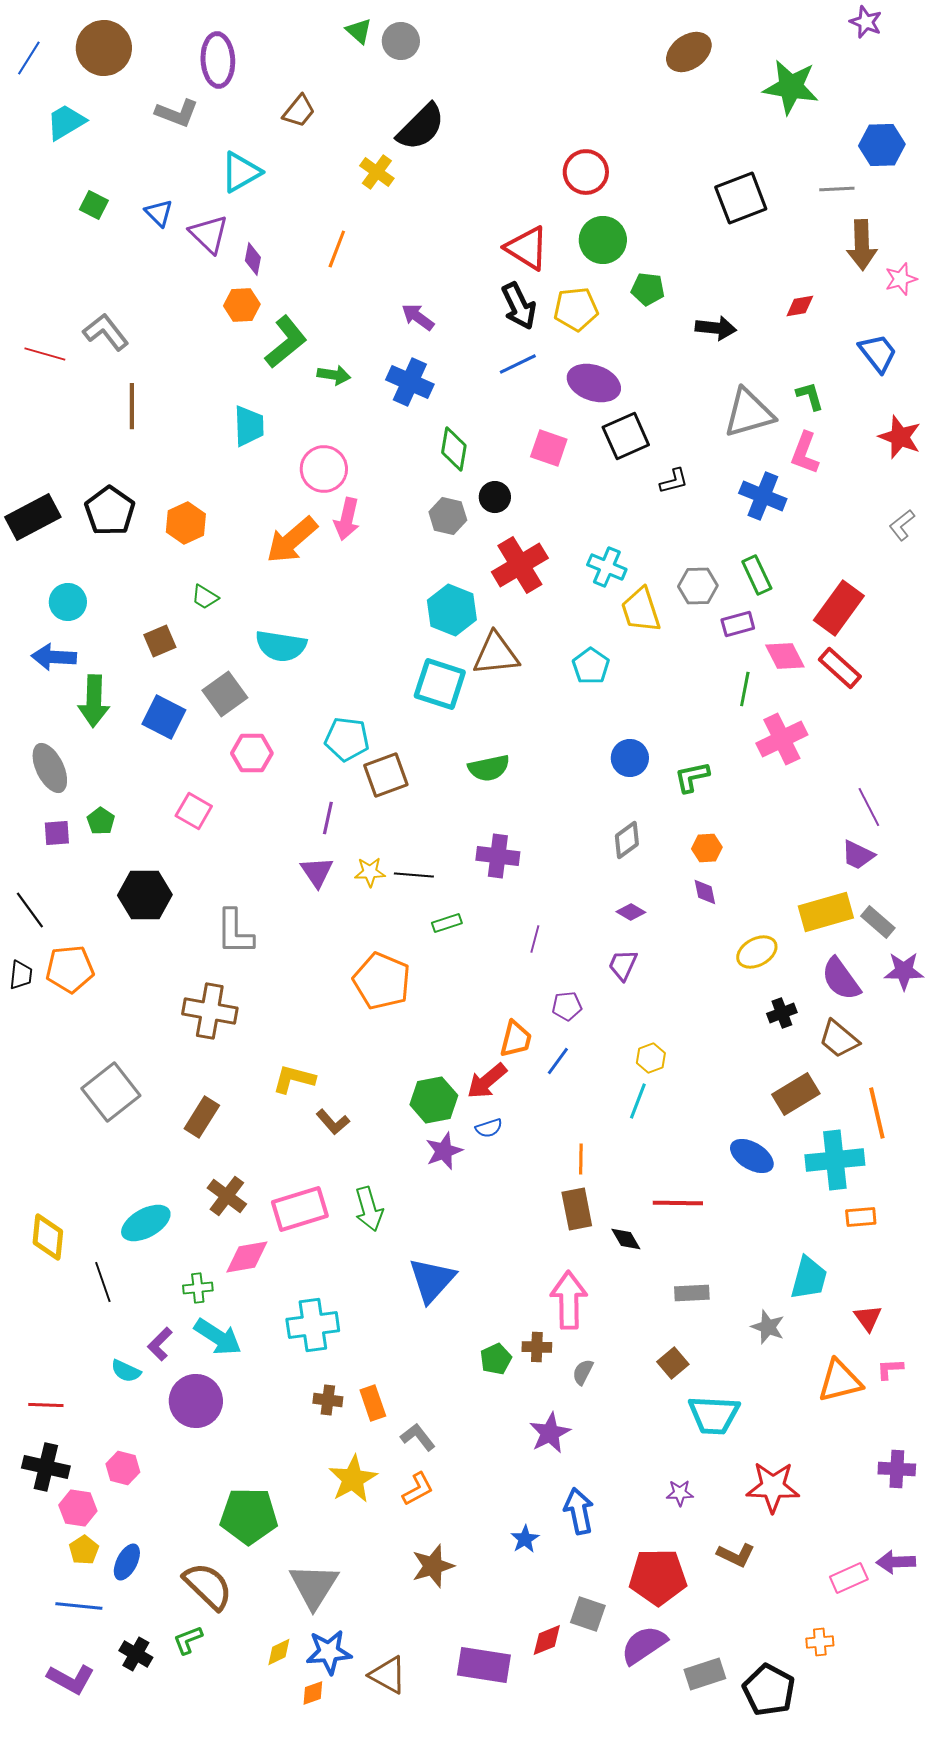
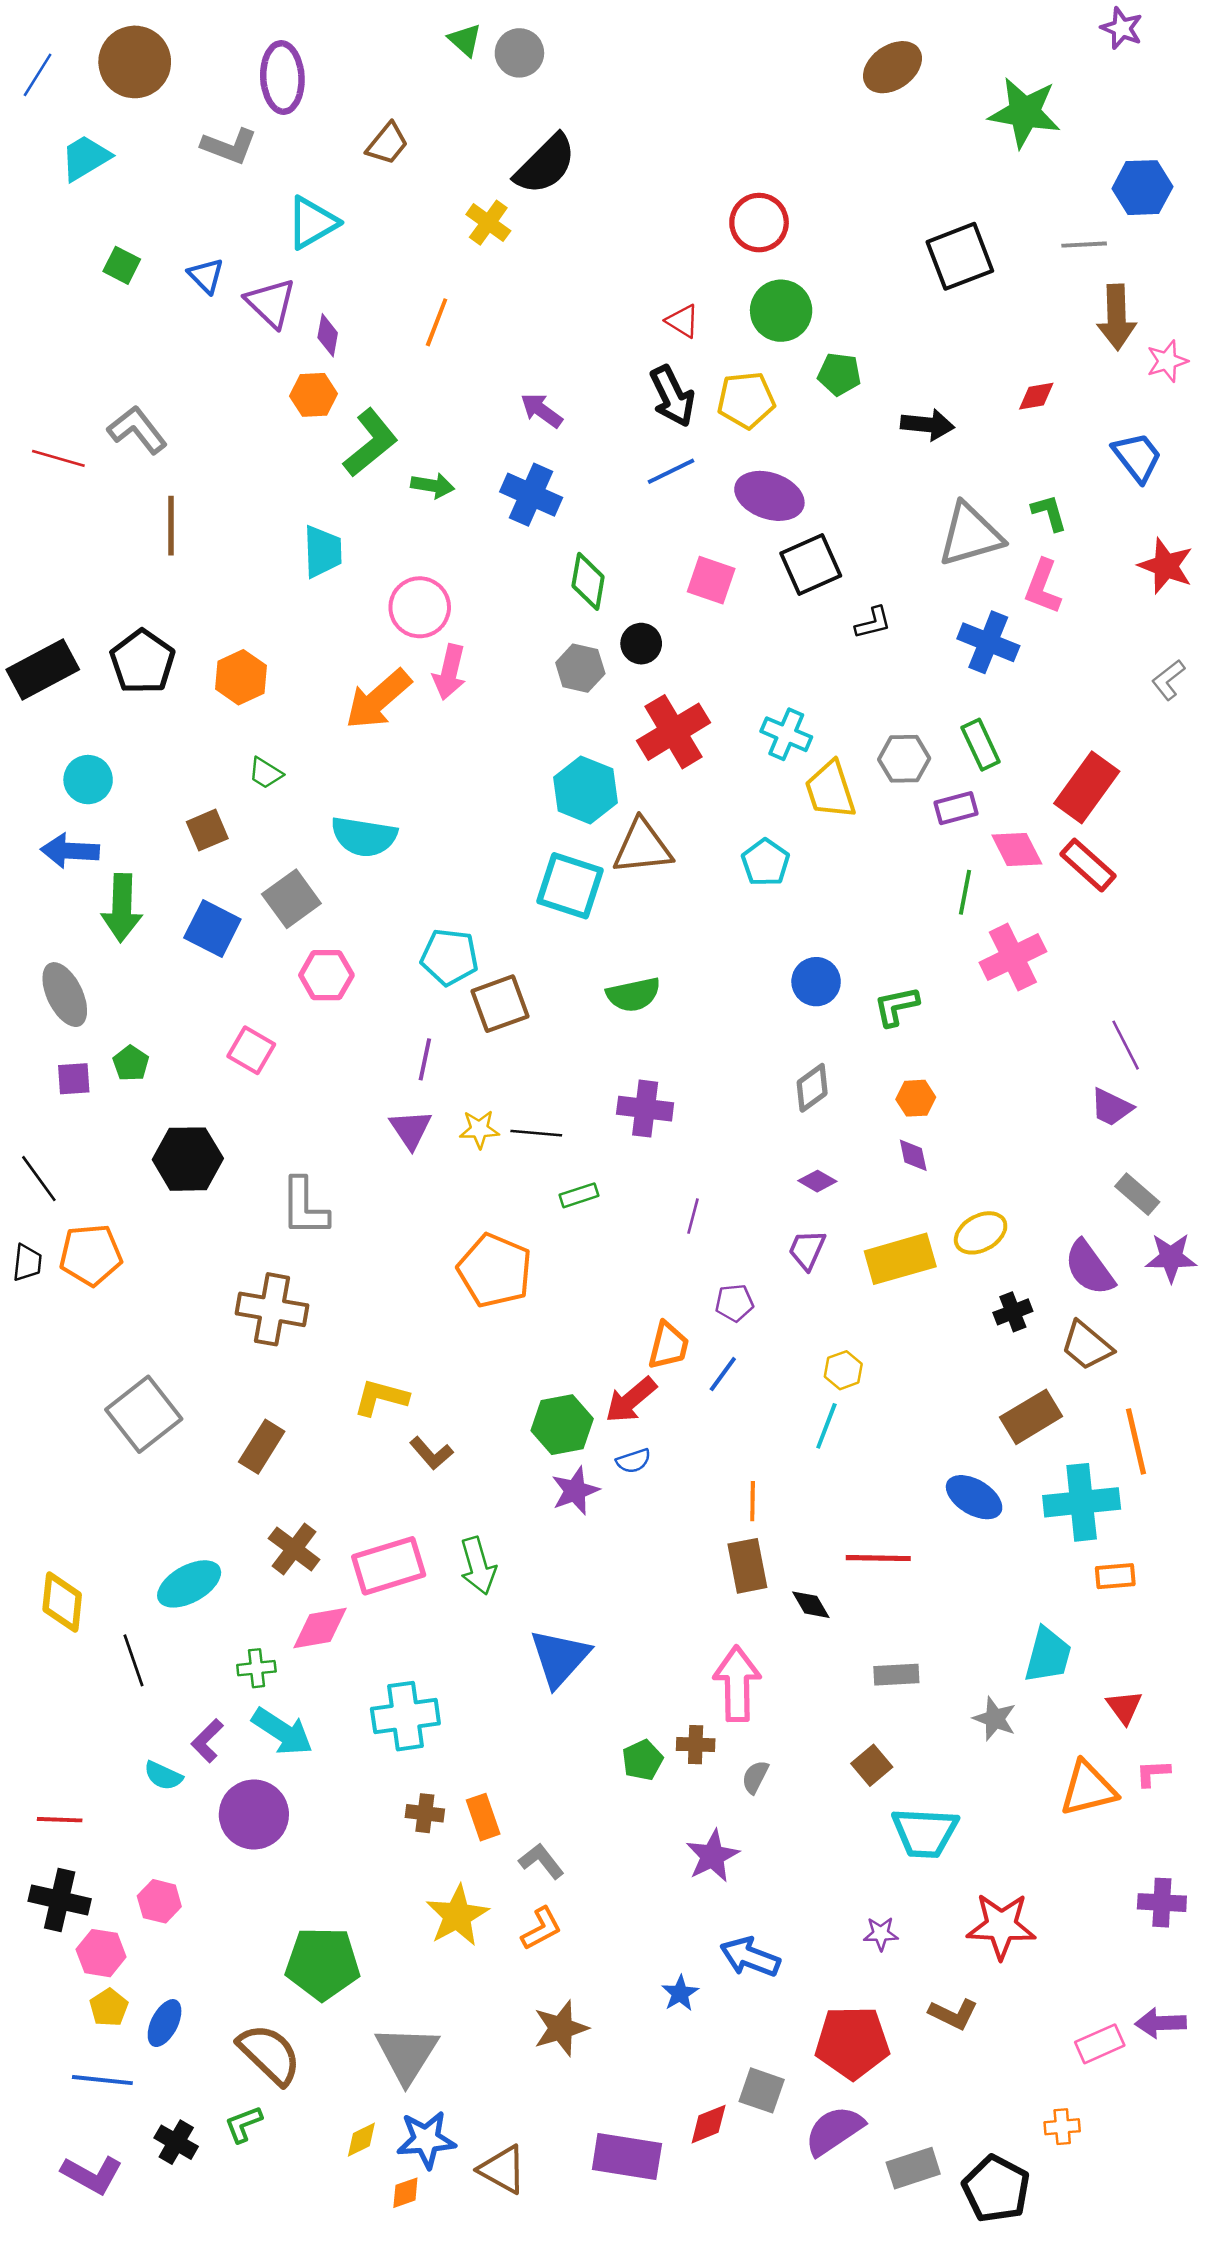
red triangle: (527, 248) -> (683, 321), size x0.6
yellow rectangle: (826, 912) -> (900, 1259), moved
blue arrow: (579, 1511) -> (750, 1957), turned -57

